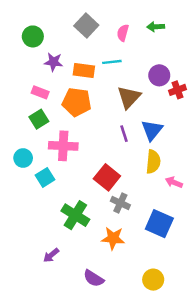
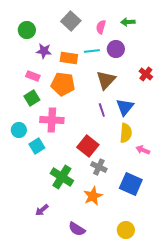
purple circle: (159, 75) -> (116, 49), moved
red cross: (177, 90) -> (146, 74), turned -32
orange star: (113, 238) -> (93, 196), turned -30

